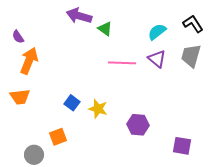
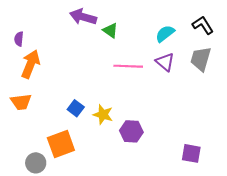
purple semicircle: (18, 37) -> (19, 39), turned 40
purple hexagon: (138, 125) -> (131, 131), moved
orange square: (58, 137) -> (61, 144), size x1.5

